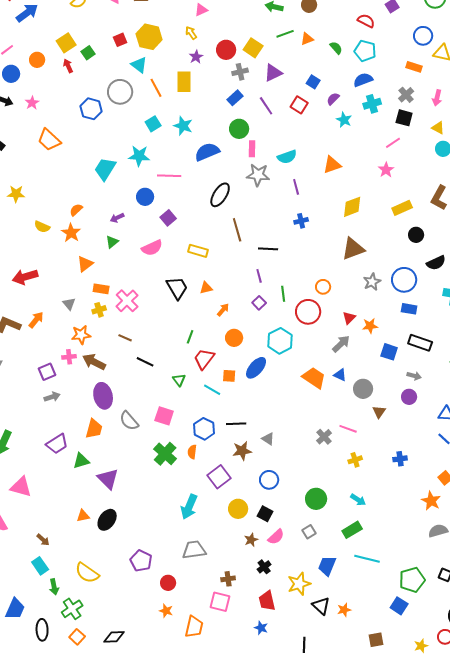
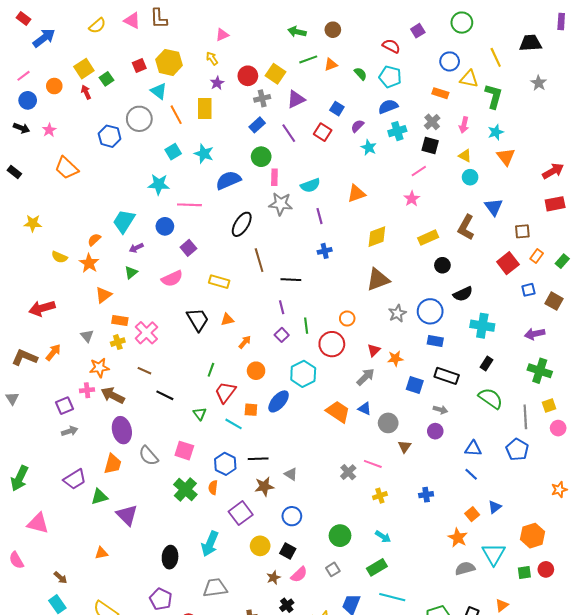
cyan trapezoid: (105, 169) -> (124, 221), moved
black ellipse: (107, 520) -> (170, 557), moved, turned -30

